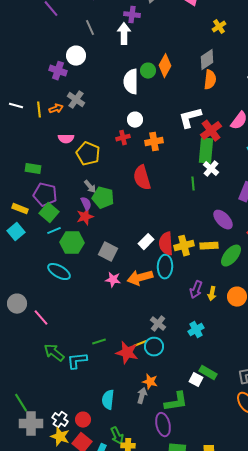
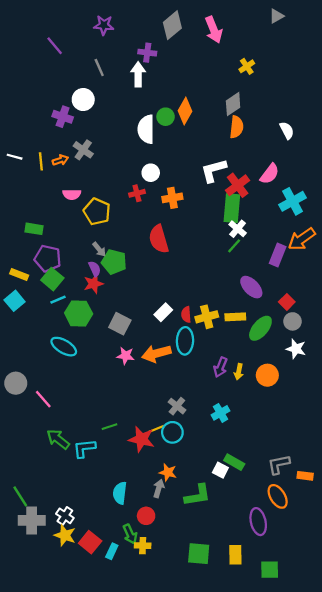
green line: (193, 184) -> (234, 246), moved, turned 48
red semicircle: (166, 244) -> (186, 315), size x0.6
red circle: (83, 420) -> (146, 516), moved
purple ellipse: (163, 425) -> (258, 522), moved

